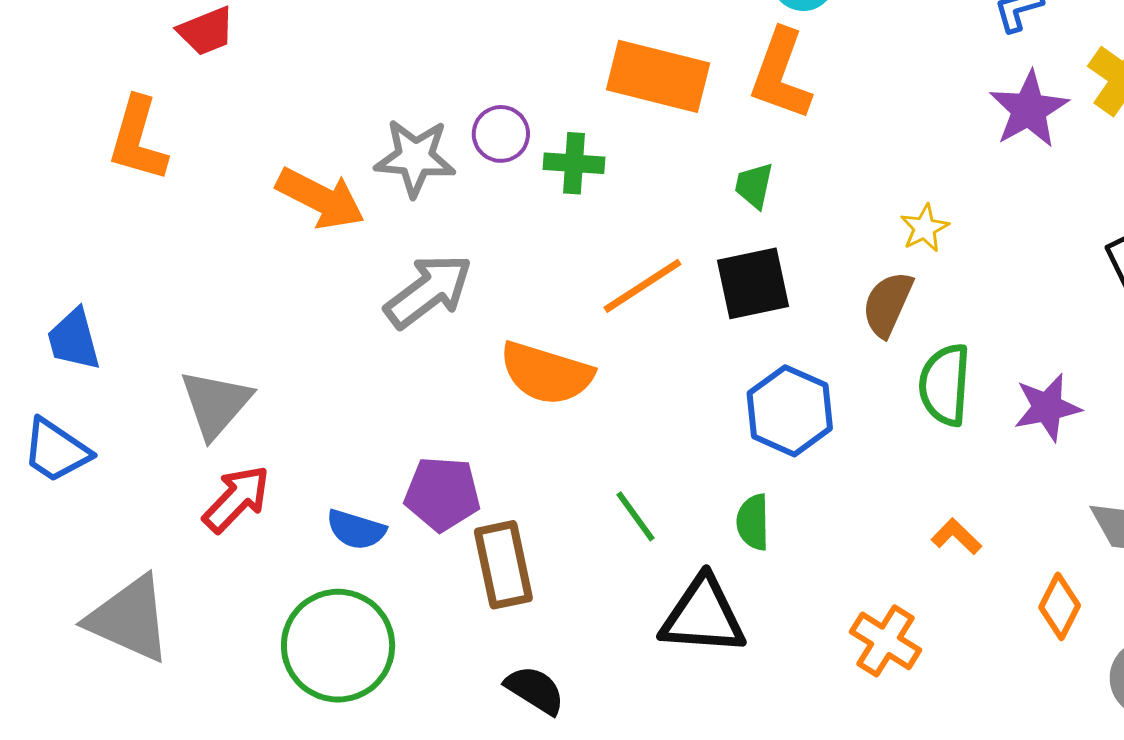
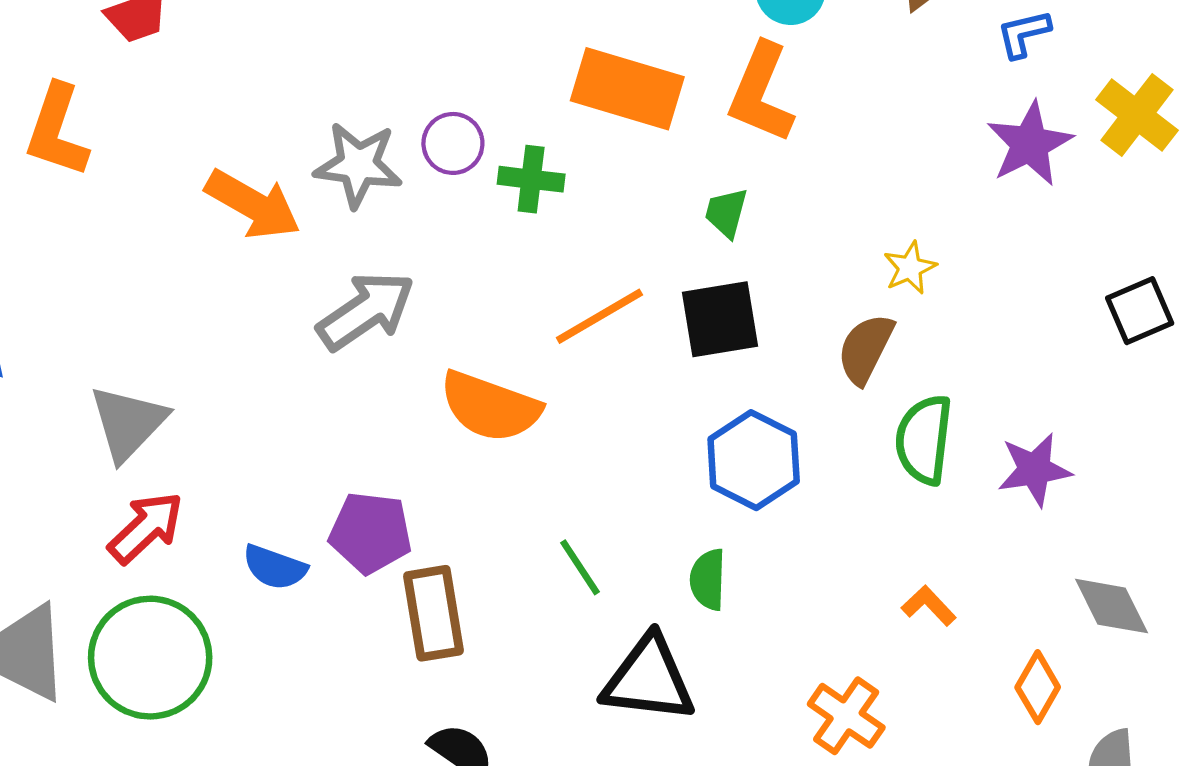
green circle: (338, 646) -> (150, 658), moved

